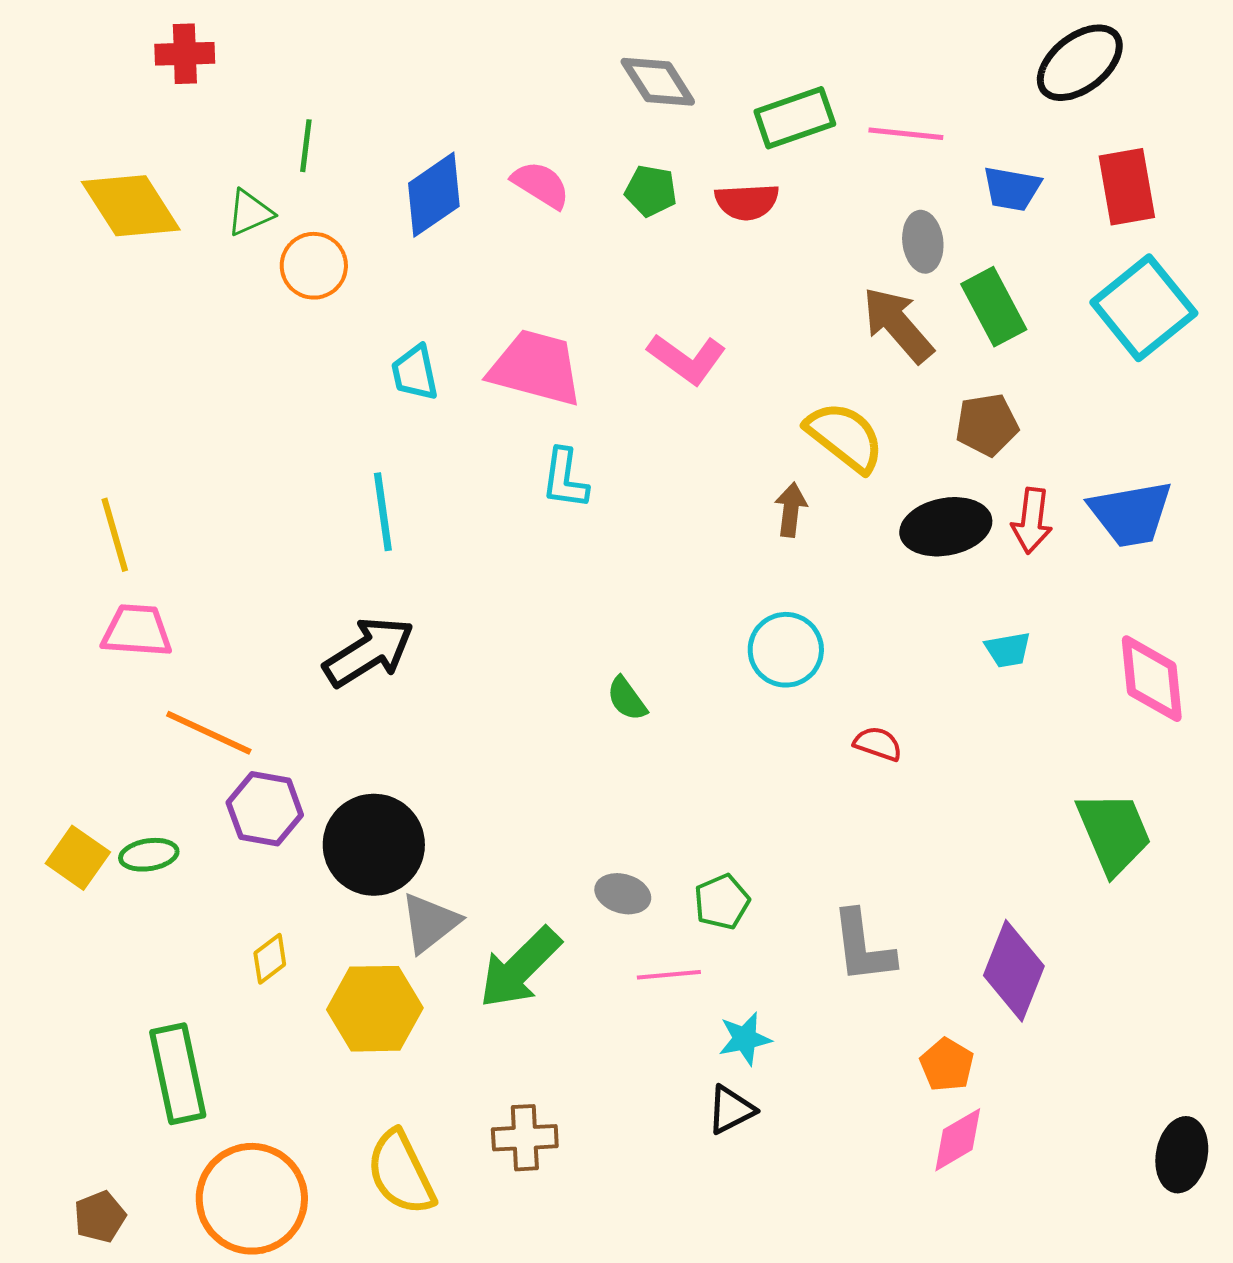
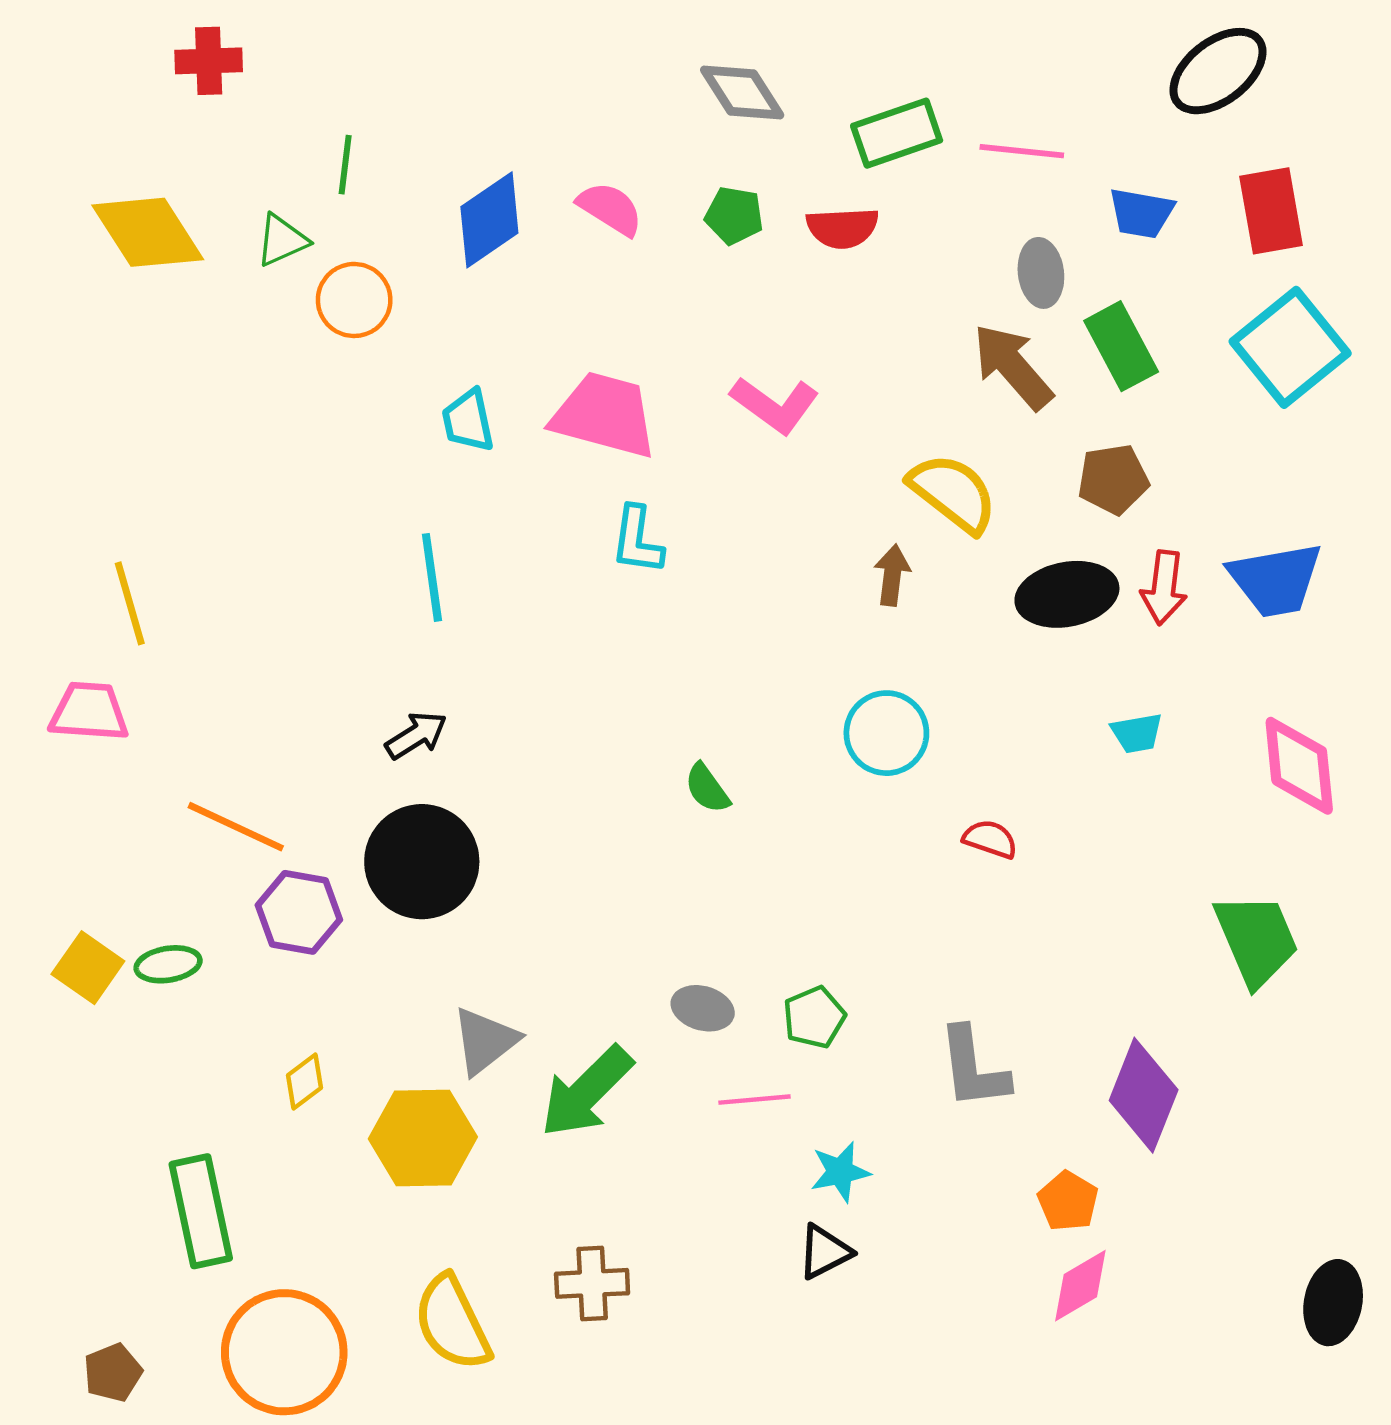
pink trapezoid: (137, 631) -> (89, 712), moved
black arrow: (369, 652) -> (416, 735), size x0.6
black circle: (374, 845) -> (422, 862), moved

